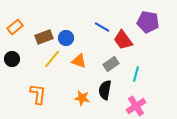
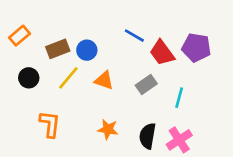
purple pentagon: (148, 22) -> (196, 47), moved
black circle: (12, 59) -> (29, 78), moved
black semicircle: (105, 90) -> (148, 136), moved

